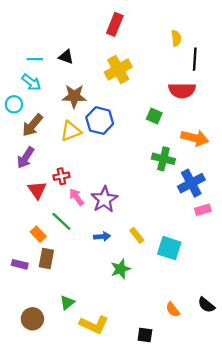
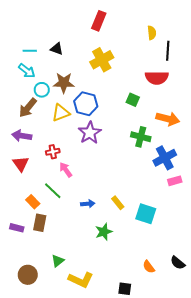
cyan circle: (14, 104) -> (42, 90), moved
purple arrow: (26, 158) -> (22, 136), turned 66
red triangle: (37, 190) -> (21, 164), moved
purple star: (104, 199) -> (90, 133), moved

